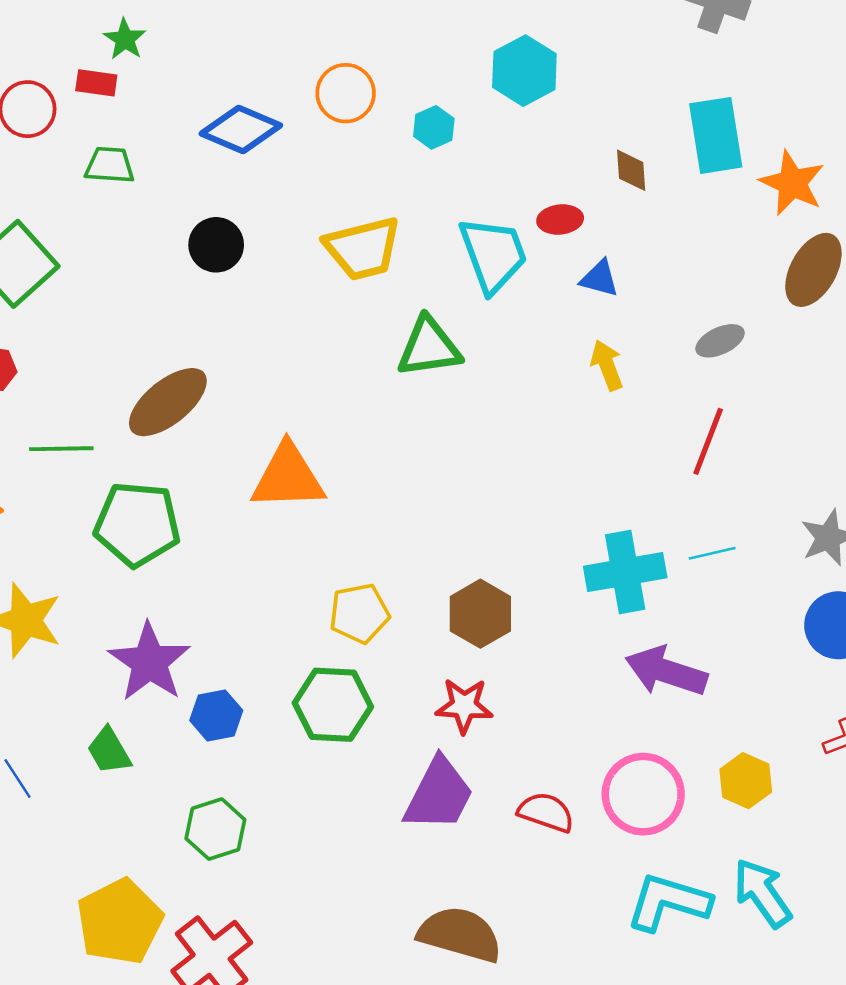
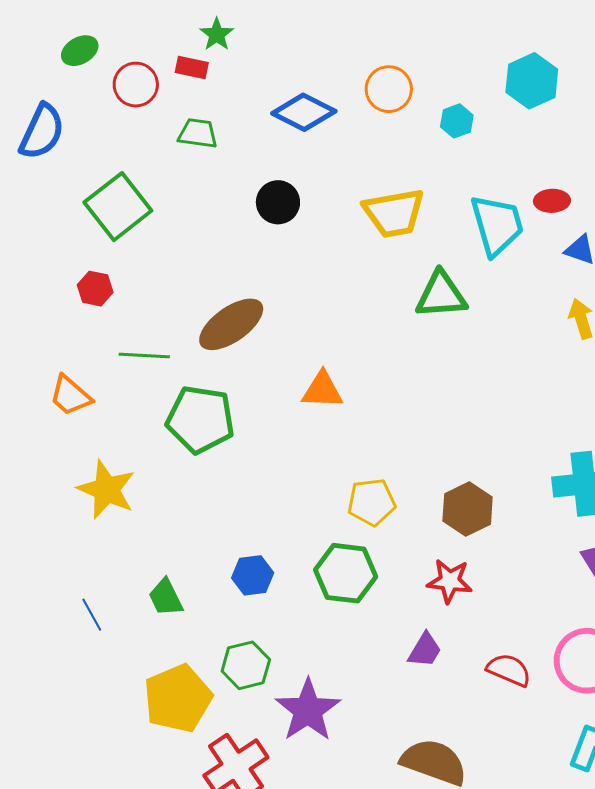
orange triangle: (288, 477) -> (322, 390), size x0.7
purple star: (149, 662) -> (308, 710), moved
purple trapezoid: (439, 795) -> (425, 650), size x0.6
yellow pentagon: (120, 922) -> (178, 698), moved

